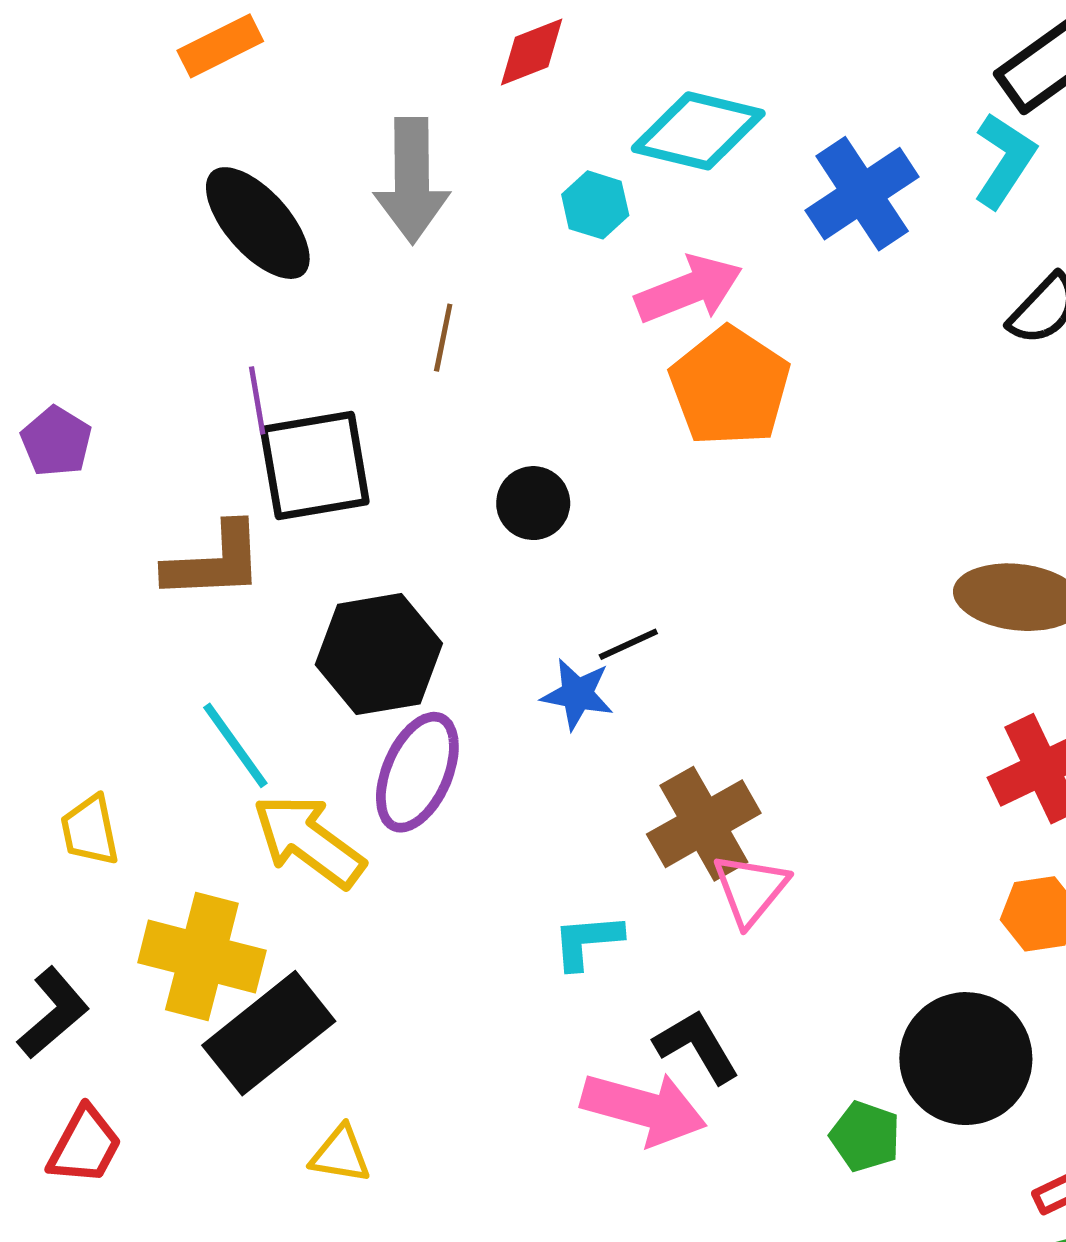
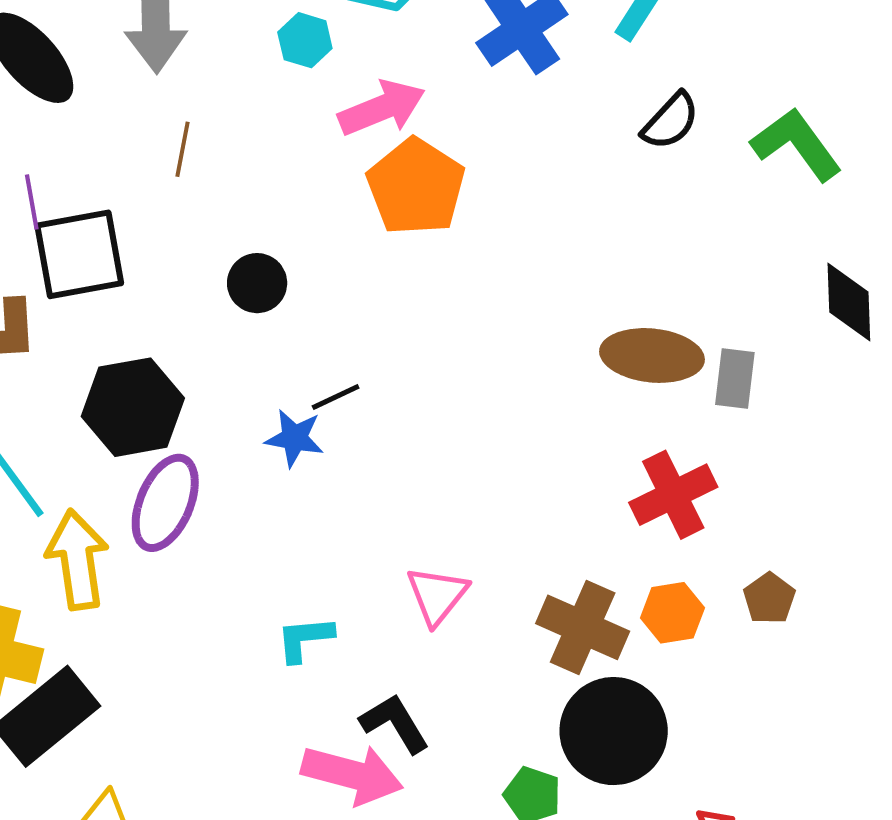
brown cross: (704, 824) -> (583, 627), moved, turned -36
yellow arrow: (309, 841) -> (77, 560), turned 46

